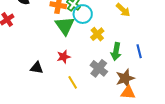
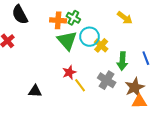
cyan circle: (83, 14) -> (90, 37), moved
black triangle: (37, 68) -> (35, 91), moved
yellow line: (73, 82) -> (80, 85), moved

